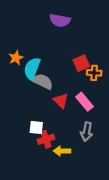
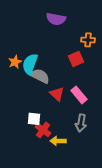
orange star: (16, 58) -> (15, 62), moved
orange cross: (94, 73) -> (88, 40), moved
red cross: (46, 139) -> (43, 130), turned -35

